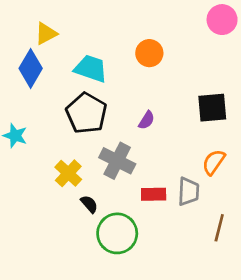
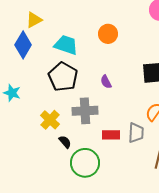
purple semicircle: (147, 120) -> (106, 82), turned 120
gray cross: (117, 161) -> (85, 111), turned -30

